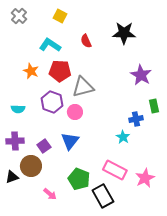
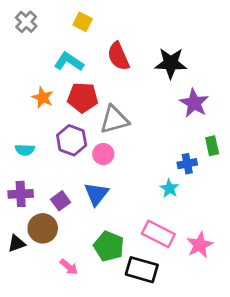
black star: (124, 33) -> (171, 63), moved
red semicircle: (86, 41) -> (118, 56), size x1.5
black rectangle: (103, 196) -> (142, 270), turned -45

